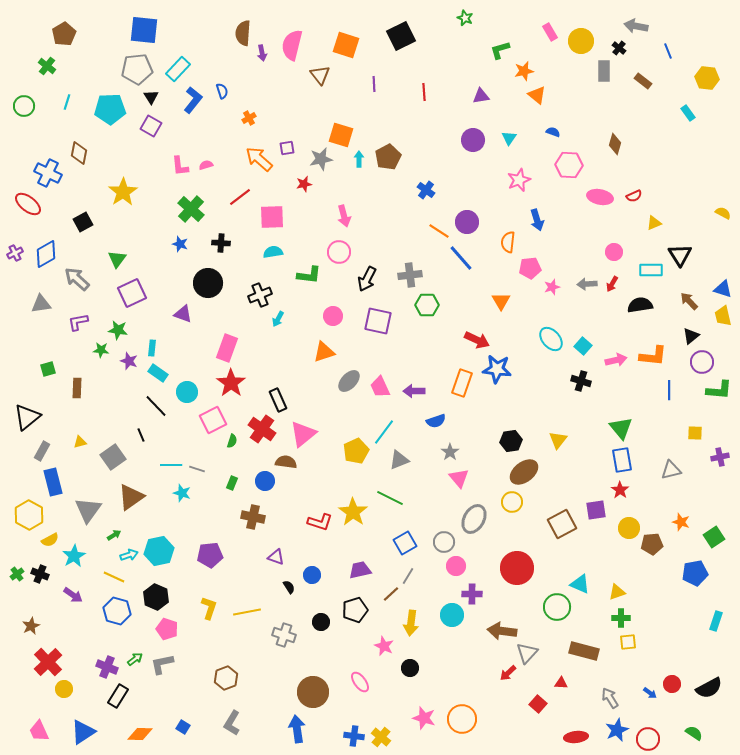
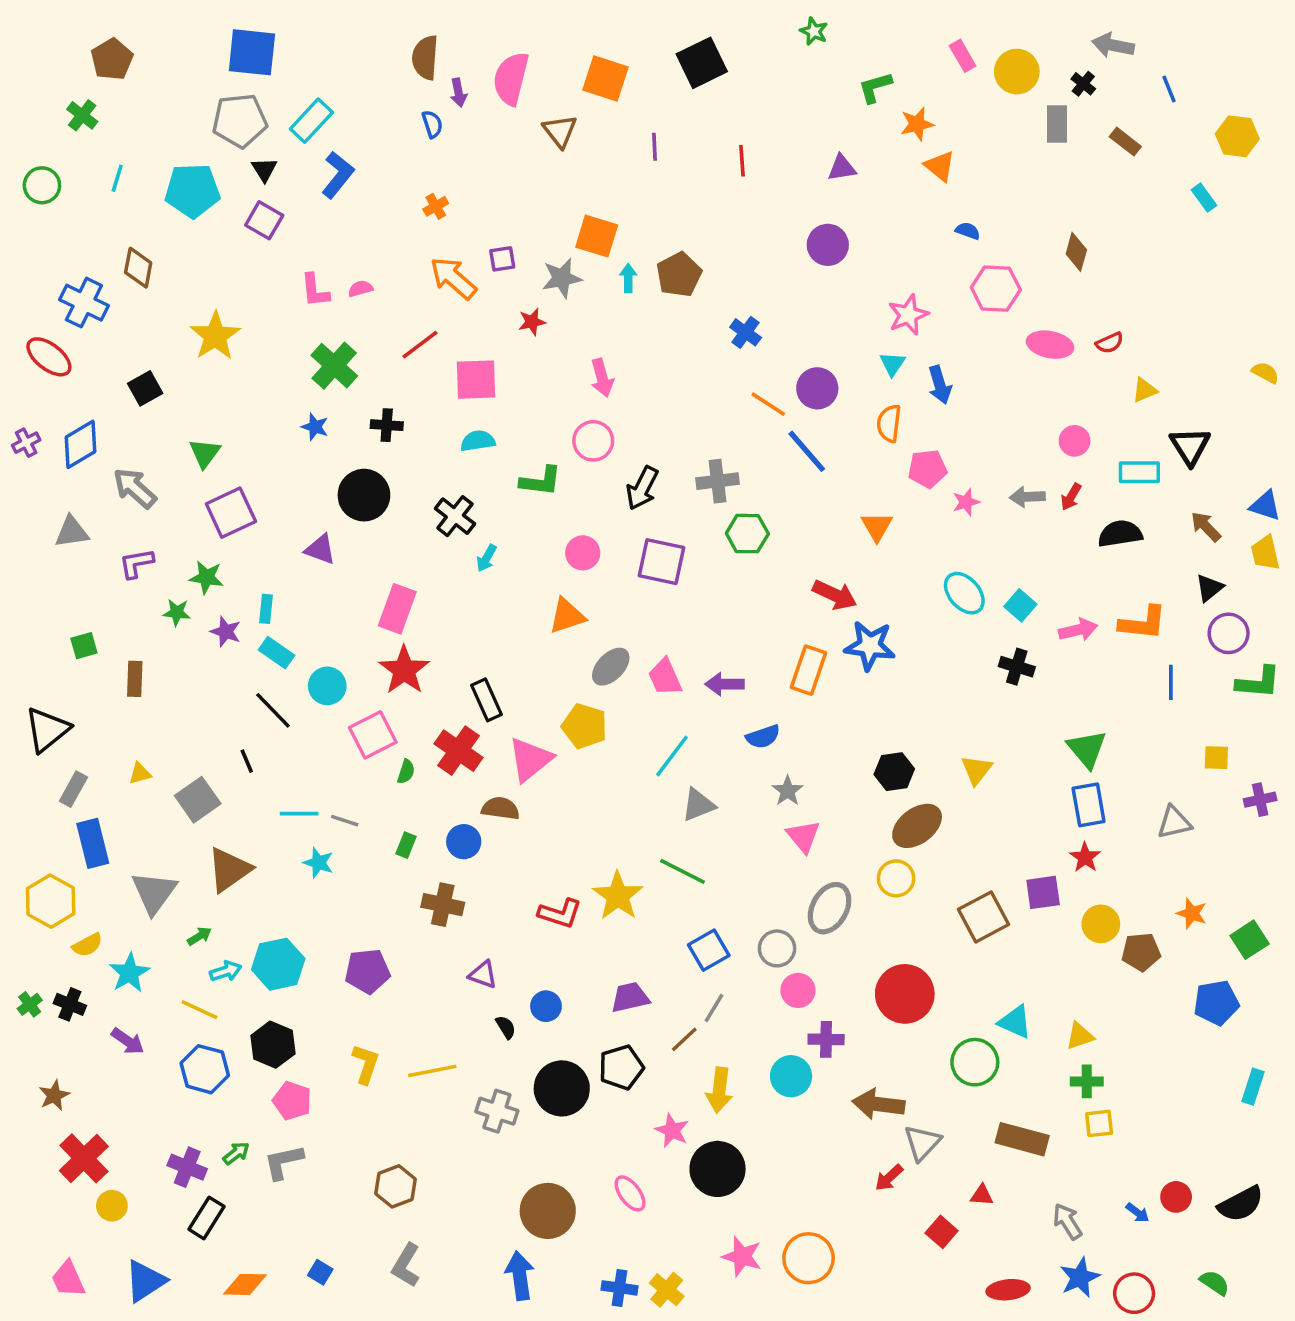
blue semicircle: (222, 91) -> (432, 124), moved
cyan triangle: (509, 138) -> (893, 364), moved
black cross: (260, 295) -> (455, 516), turned -30
yellow pentagon: (356, 451) -> (584, 726), moved, turned -30
black circle: (321, 622) -> (562, 1088), size x1.8
black circle: (410, 668) -> (718, 1169), size x1.8

